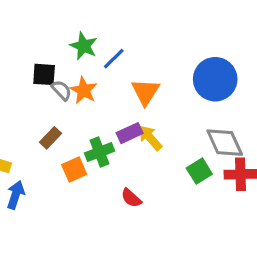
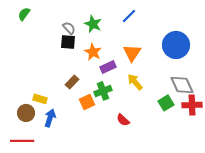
blue line: (114, 59) -> (129, 16), moved
gray semicircle: (62, 90) -> (69, 28), moved
purple rectangle: (130, 133) -> (108, 67), moved

